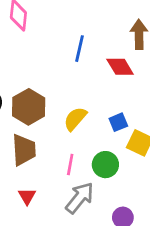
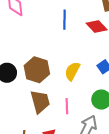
pink line: (70, 164) -> (67, 106), moved

